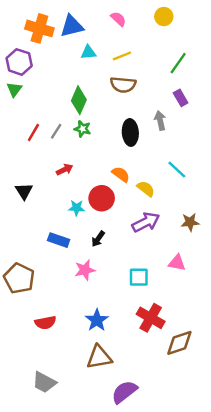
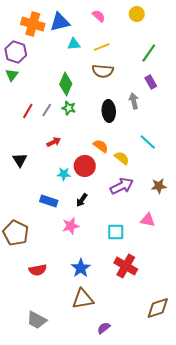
brown diamond: (179, 343) -> (158, 308), moved
purple semicircle: (124, 392) -> (104, 328), size x0.6

